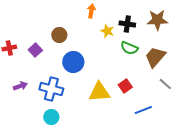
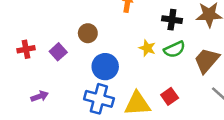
yellow star: (107, 31) -> (147, 48), moved
green semicircle: (129, 48) -> (174, 49), turned -48
blue cross: (51, 89) -> (99, 99), moved

